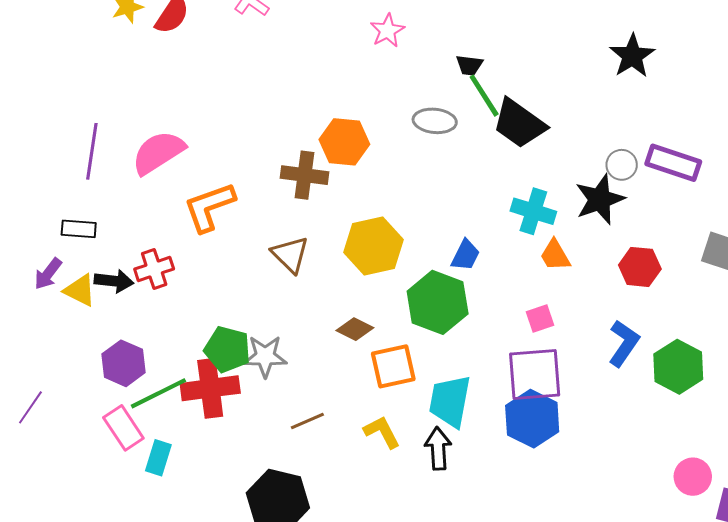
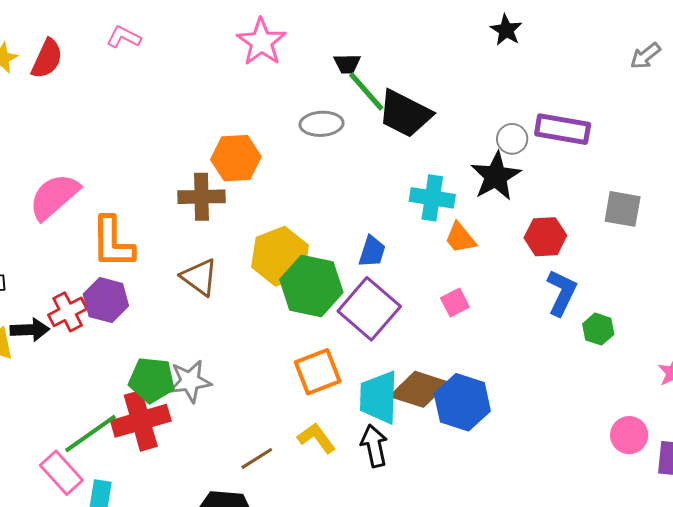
pink star: (387, 31) -> (261, 42), size x1.4
black star: (632, 56) -> (506, 30), size x0.7
orange L-shape: (209, 207) -> (113, 242), turned -62
green hexagon: (438, 302) -> (311, 286), moved
brown diamond: (355, 329) -> (419, 389), moved, size x1.6
blue L-shape: (624, 343) -> (562, 293), moved
purple hexagon: (124, 363) -> (106, 300), moved
green hexagon: (678, 367) -> (598, 329), size x0.6
purple square: (535, 375) -> (369, 309), moved, turned -36
brown line: (307, 421) -> (257, 458), moved

